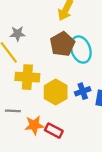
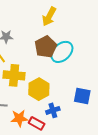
cyan ellipse: (81, 50) -> (62, 52), turned 65
blue cross: (83, 91) -> (53, 110), moved

